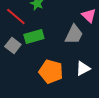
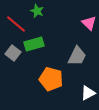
gray trapezoid: (74, 34) -> (77, 56), moved
white triangle: (83, 68) -> (88, 93), moved

